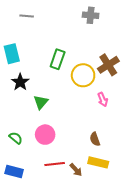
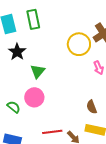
green rectangle: (58, 59) -> (33, 19), moved, turned -30
pink circle: (45, 135) -> (34, 97), moved

